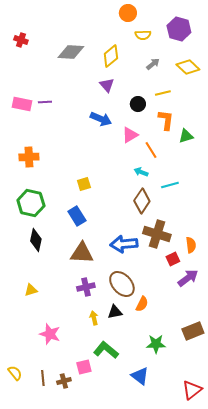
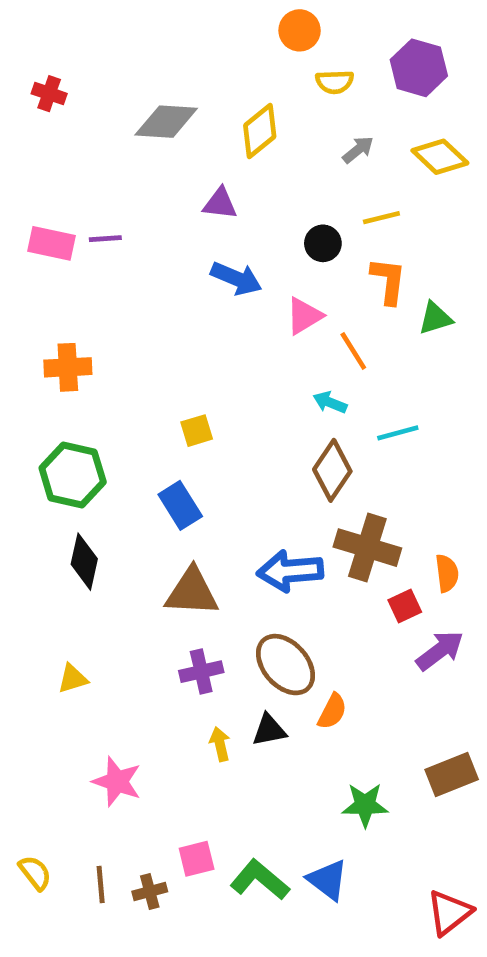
purple triangle: (107, 85) -> (220, 204), moved, turned -42
green L-shape: (106, 350) -> (260, 880), moved

